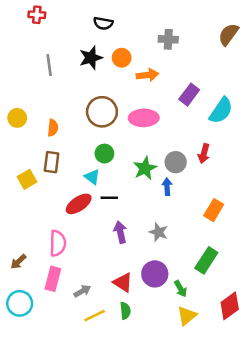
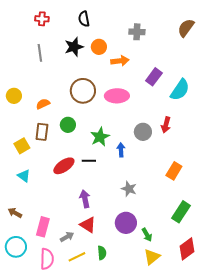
red cross: (37, 15) -> (42, 19), moved
black semicircle: (103, 23) -> (84, 19), turned 70
orange semicircle: (53, 128) -> (43, 104), turned -120
green circle: (104, 154) -> (68, 125), moved
green star: (145, 168) -> (100, 137), moved
cyan triangle: (92, 177) -> (24, 176), moved
blue arrow: (167, 187) -> (121, 150), moved
purple arrow: (120, 232) -> (85, 199), moved
pink semicircle: (58, 243) -> (47, 259), moved
green rectangle: (206, 260) -> (181, 212), moved
brown arrow: (18, 262) -> (15, 213), turned 72
red triangle: (123, 283) -> (88, 225), moved

